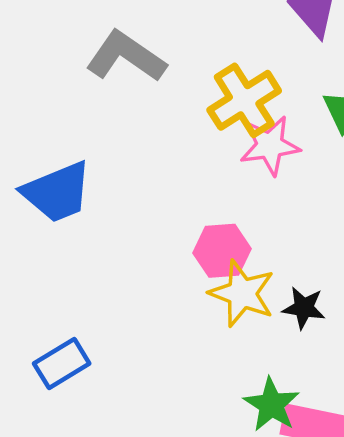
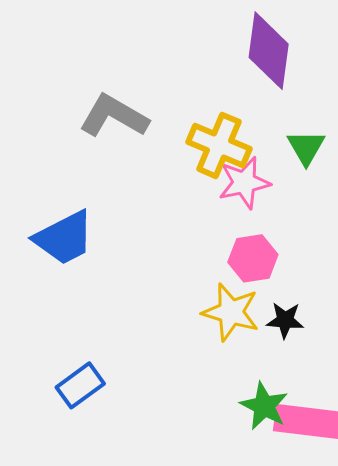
yellow cross: (244, 100) -> (219, 145), turned -30
pink hexagon: (222, 251) -> (253, 258), moved

